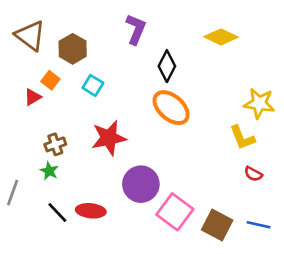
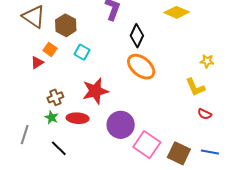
yellow star: (259, 103) -> (207, 61), size x0.6
red ellipse: (91, 211) -> (78, 118), moved

